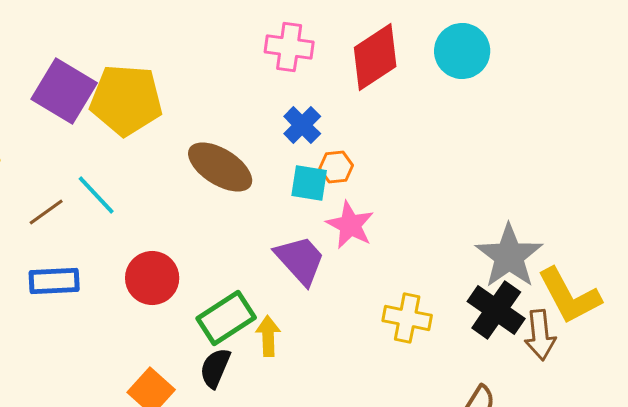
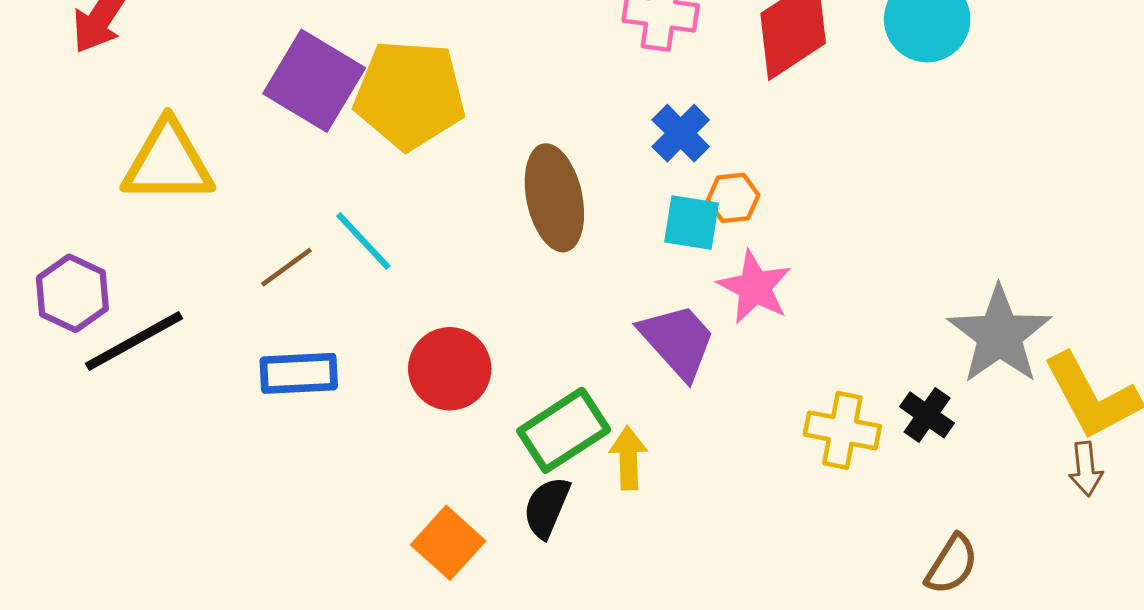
brown ellipse: (220, 167) -> (554, 198), turned 46
black cross: (496, 310) -> (927, 415), moved, size x0.6
brown arrow: (540, 335) -> (1086, 469), moved, size x0.7

